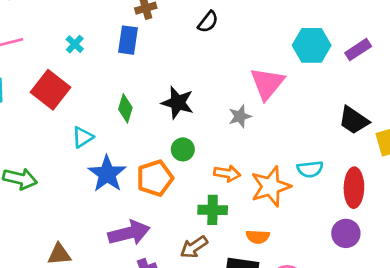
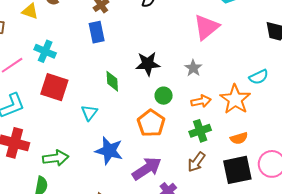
cyan cross: (75, 44) -> (45, 51), moved, size x1.5
pink triangle: (267, 83) -> (206, 27), turned 32
gray star: (240, 116) -> (193, 68), moved
blue star: (107, 174) -> (109, 151), moved

